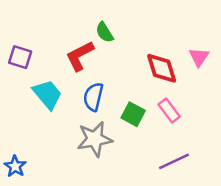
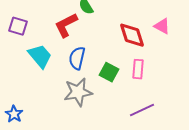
pink triangle: (199, 57) -> (162, 26), turned -36
pink rectangle: (169, 110) -> (138, 69), turned 42

